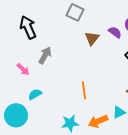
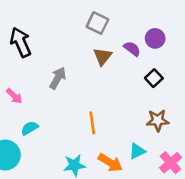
gray square: (75, 12) -> (97, 23), moved
gray arrow: (45, 55) -> (58, 78), moved
orange arrow: (98, 121) -> (110, 163), turned -126

